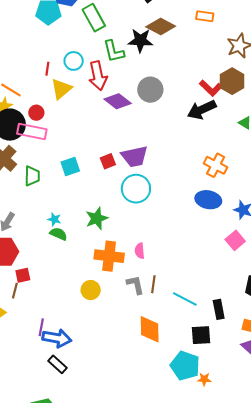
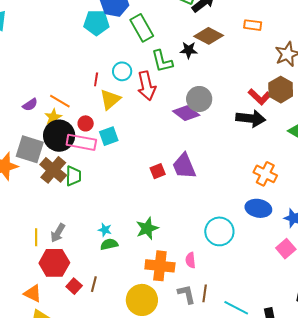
black star: (140, 40) -> (189, 50), size x0.7
purple diamond: (118, 101) -> (186, 113), moved
black arrow: (202, 110) -> (251, 118), turned -148
purple trapezoid: (134, 156) -> (184, 166), turned 80
cyan square: (70, 167) -> (109, 136), moved
green trapezoid: (32, 176) -> (73, 176), moved
cyan circle: (136, 189) -> (219, 231), moved
green semicircle: (58, 234) -> (109, 244), turned -36
red square: (23, 275) -> (74, 286), turned -35
yellow circle: (91, 290) -> (142, 300), size x1.6
brown line: (15, 291) -> (94, 284), moved

